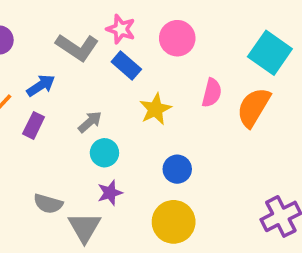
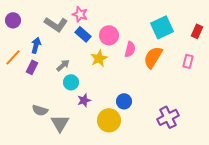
pink circle: (177, 38) -> (109, 35), moved
cyan square: (270, 53) -> (162, 27), turned 30
blue arrow: (41, 85) -> (36, 45), turned -42
blue circle: (177, 169) -> (124, 101), moved
purple star: (110, 193) -> (84, 100), moved

